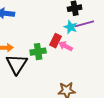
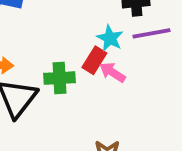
cyan star: (71, 27) -> (110, 38), moved

